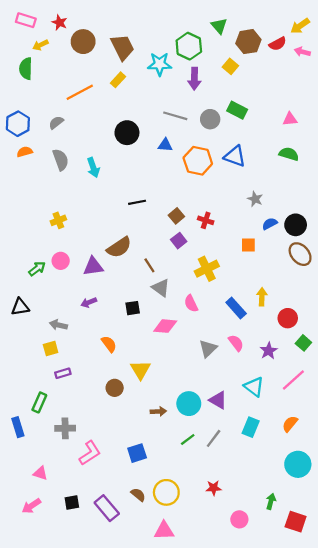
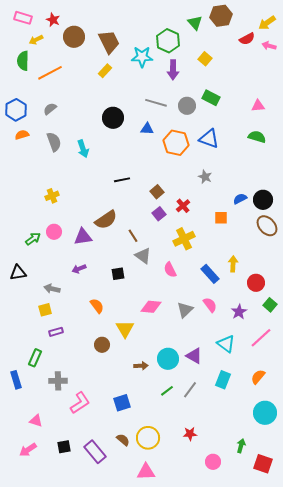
brown hexagon: (248, 42) -> (221, 16), moved
orange line: (80, 92) -> (50, 73), moved
gray star: (255, 199) -> (205, 177), moved
red cross: (206, 220) -> (183, 206), moved, turned 32
pink diamond: (165, 326) -> (151, 307), moved

